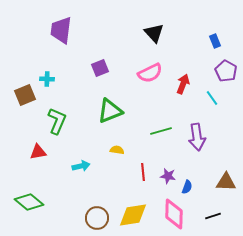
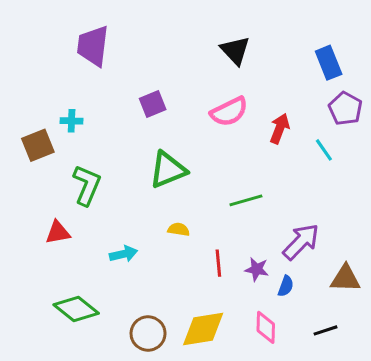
blue rectangle: (215, 41) -> (329, 63), size x1.5
purple arrow: (197, 137) -> (301, 242), moved, turned -128
green diamond: (29, 202) -> (76, 309), moved
pink diamond: (174, 214) -> (266, 327), size x0.7

